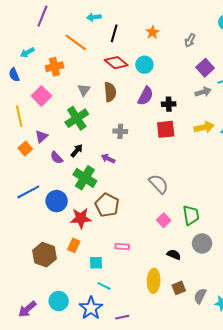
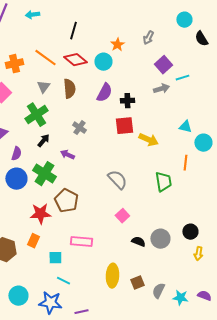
cyan arrow: (94, 17) -> (32, 15), moved
orange star: (153, 32) -> (117, 45), moved
orange line: (76, 42) -> (45, 58), moved
yellow arrow: (204, 127) -> (148, 140), moved, turned 36
gray cross: (120, 131) -> (79, 128), turned 32
black arrow: (77, 151) -> (43, 141), moved
purple semicircle: (57, 158) -> (16, 154), turned -120
blue circle: (57, 201) -> (16, 179), moved
green trapezoid: (191, 215) -> (163, 182), moved
pink rectangle: (122, 246) -> (81, 242), size x1.5
black semicircle: (174, 255) -> (138, 242), moved
blue star: (91, 308) -> (50, 303), turned -30

